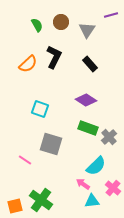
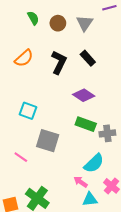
brown circle: (61, 22) -> (58, 23), moved
black L-shape: (54, 57) -> (59, 62), moved
cyan square: (40, 109) -> (28, 111), moved
gray cross: (109, 137) -> (107, 133), turned 35

